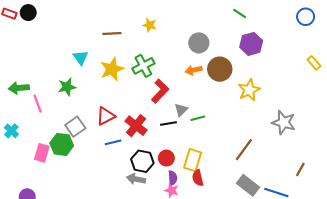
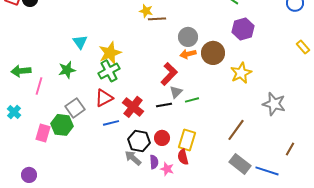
brown line: (112, 33) -> (157, 19), moved
gray circle: (199, 43) -> (188, 37), moved
green cross: (143, 66) -> (109, 71), moved
red L-shape: (160, 91) -> (169, 74), moved
pink line: (38, 104) -> (39, 86), turned 36
purple semicircle: (173, 178) -> (154, 162), moved
red semicircle: (198, 178) -> (183, 157), moved
gray arrow: (136, 179) -> (133, 158), turned 30

